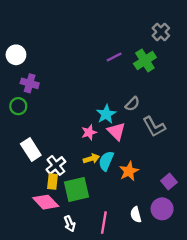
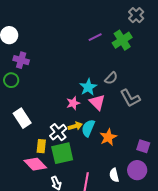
white cross: (56, 165) -> (58, 132), moved
purple square: (169, 181) -> (143, 146), turned -32

